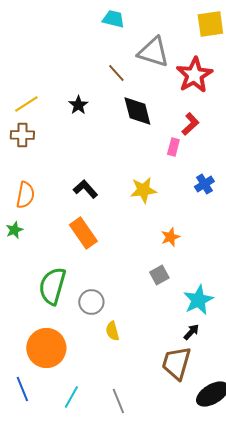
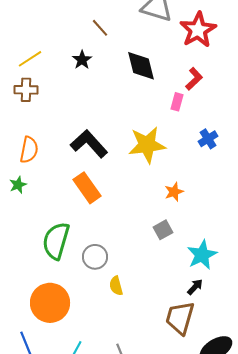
brown line: (116, 73) -> (100, 28), moved
black L-shape: (85, 189) -> (89, 144), size x1.5
yellow star: (143, 190) -> (147, 145), size x1.4

